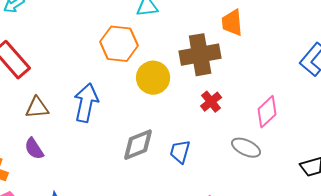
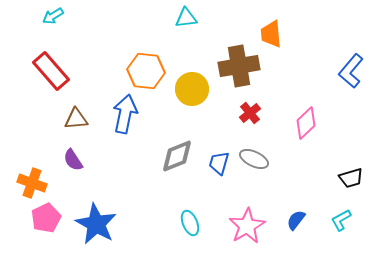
orange hexagon: (119, 44) -> (146, 71), moved
gray ellipse: (246, 148) -> (254, 159), moved

